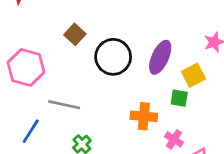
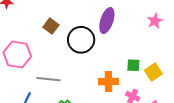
purple ellipse: (160, 57) -> (107, 21), moved
yellow square: (194, 75) -> (153, 72), moved

